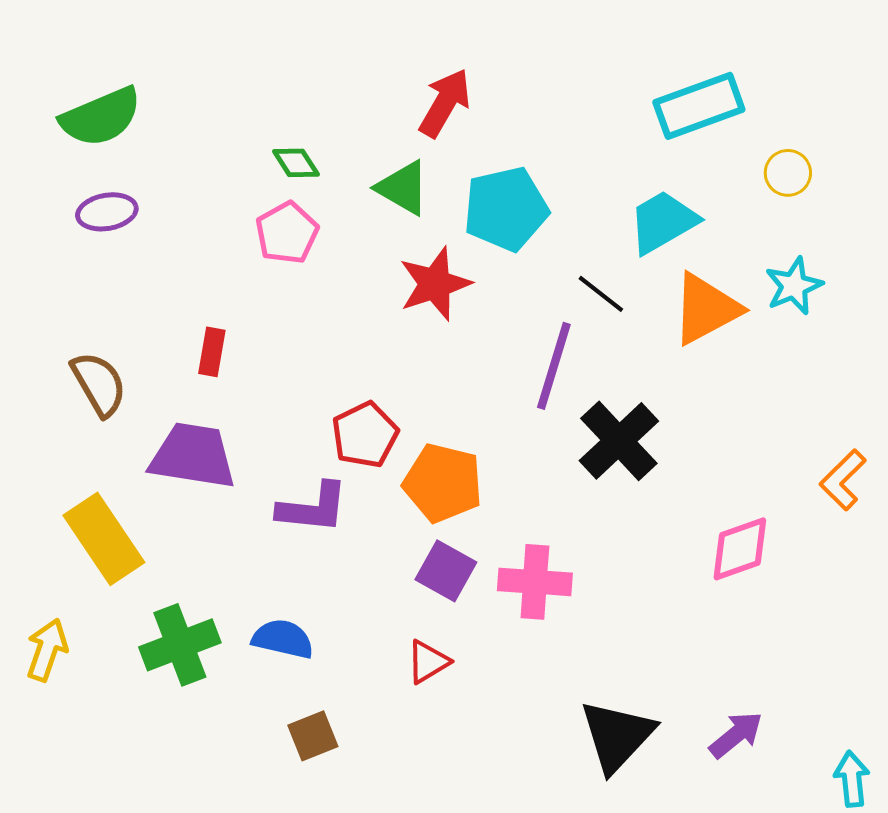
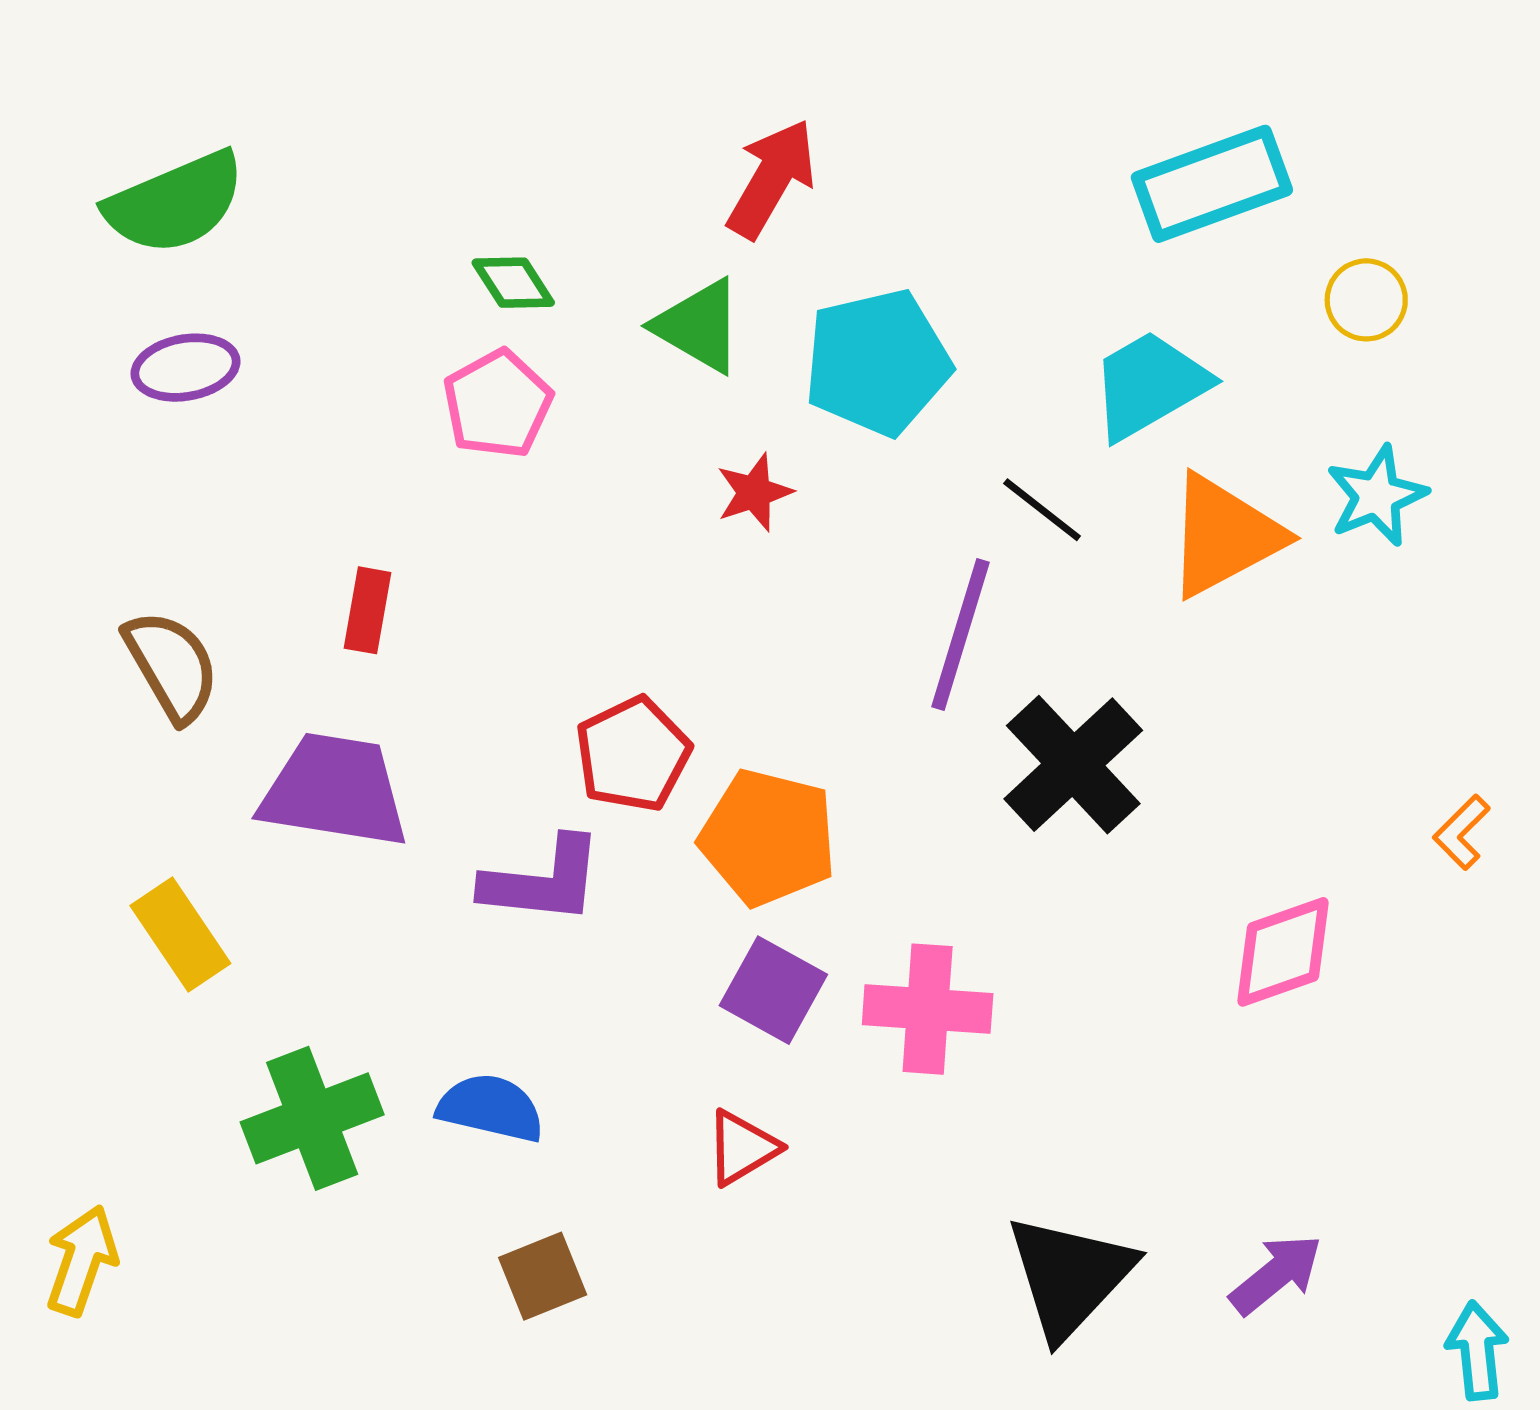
red star: (435, 284) -> (754, 492), size x0.6
orange L-shape: (843, 480) -> (1462, 832), size x0.7
yellow rectangle: (104, 539) -> (180, 935), size x0.7
yellow arrow: (47, 650) -> (81, 1260), moved

